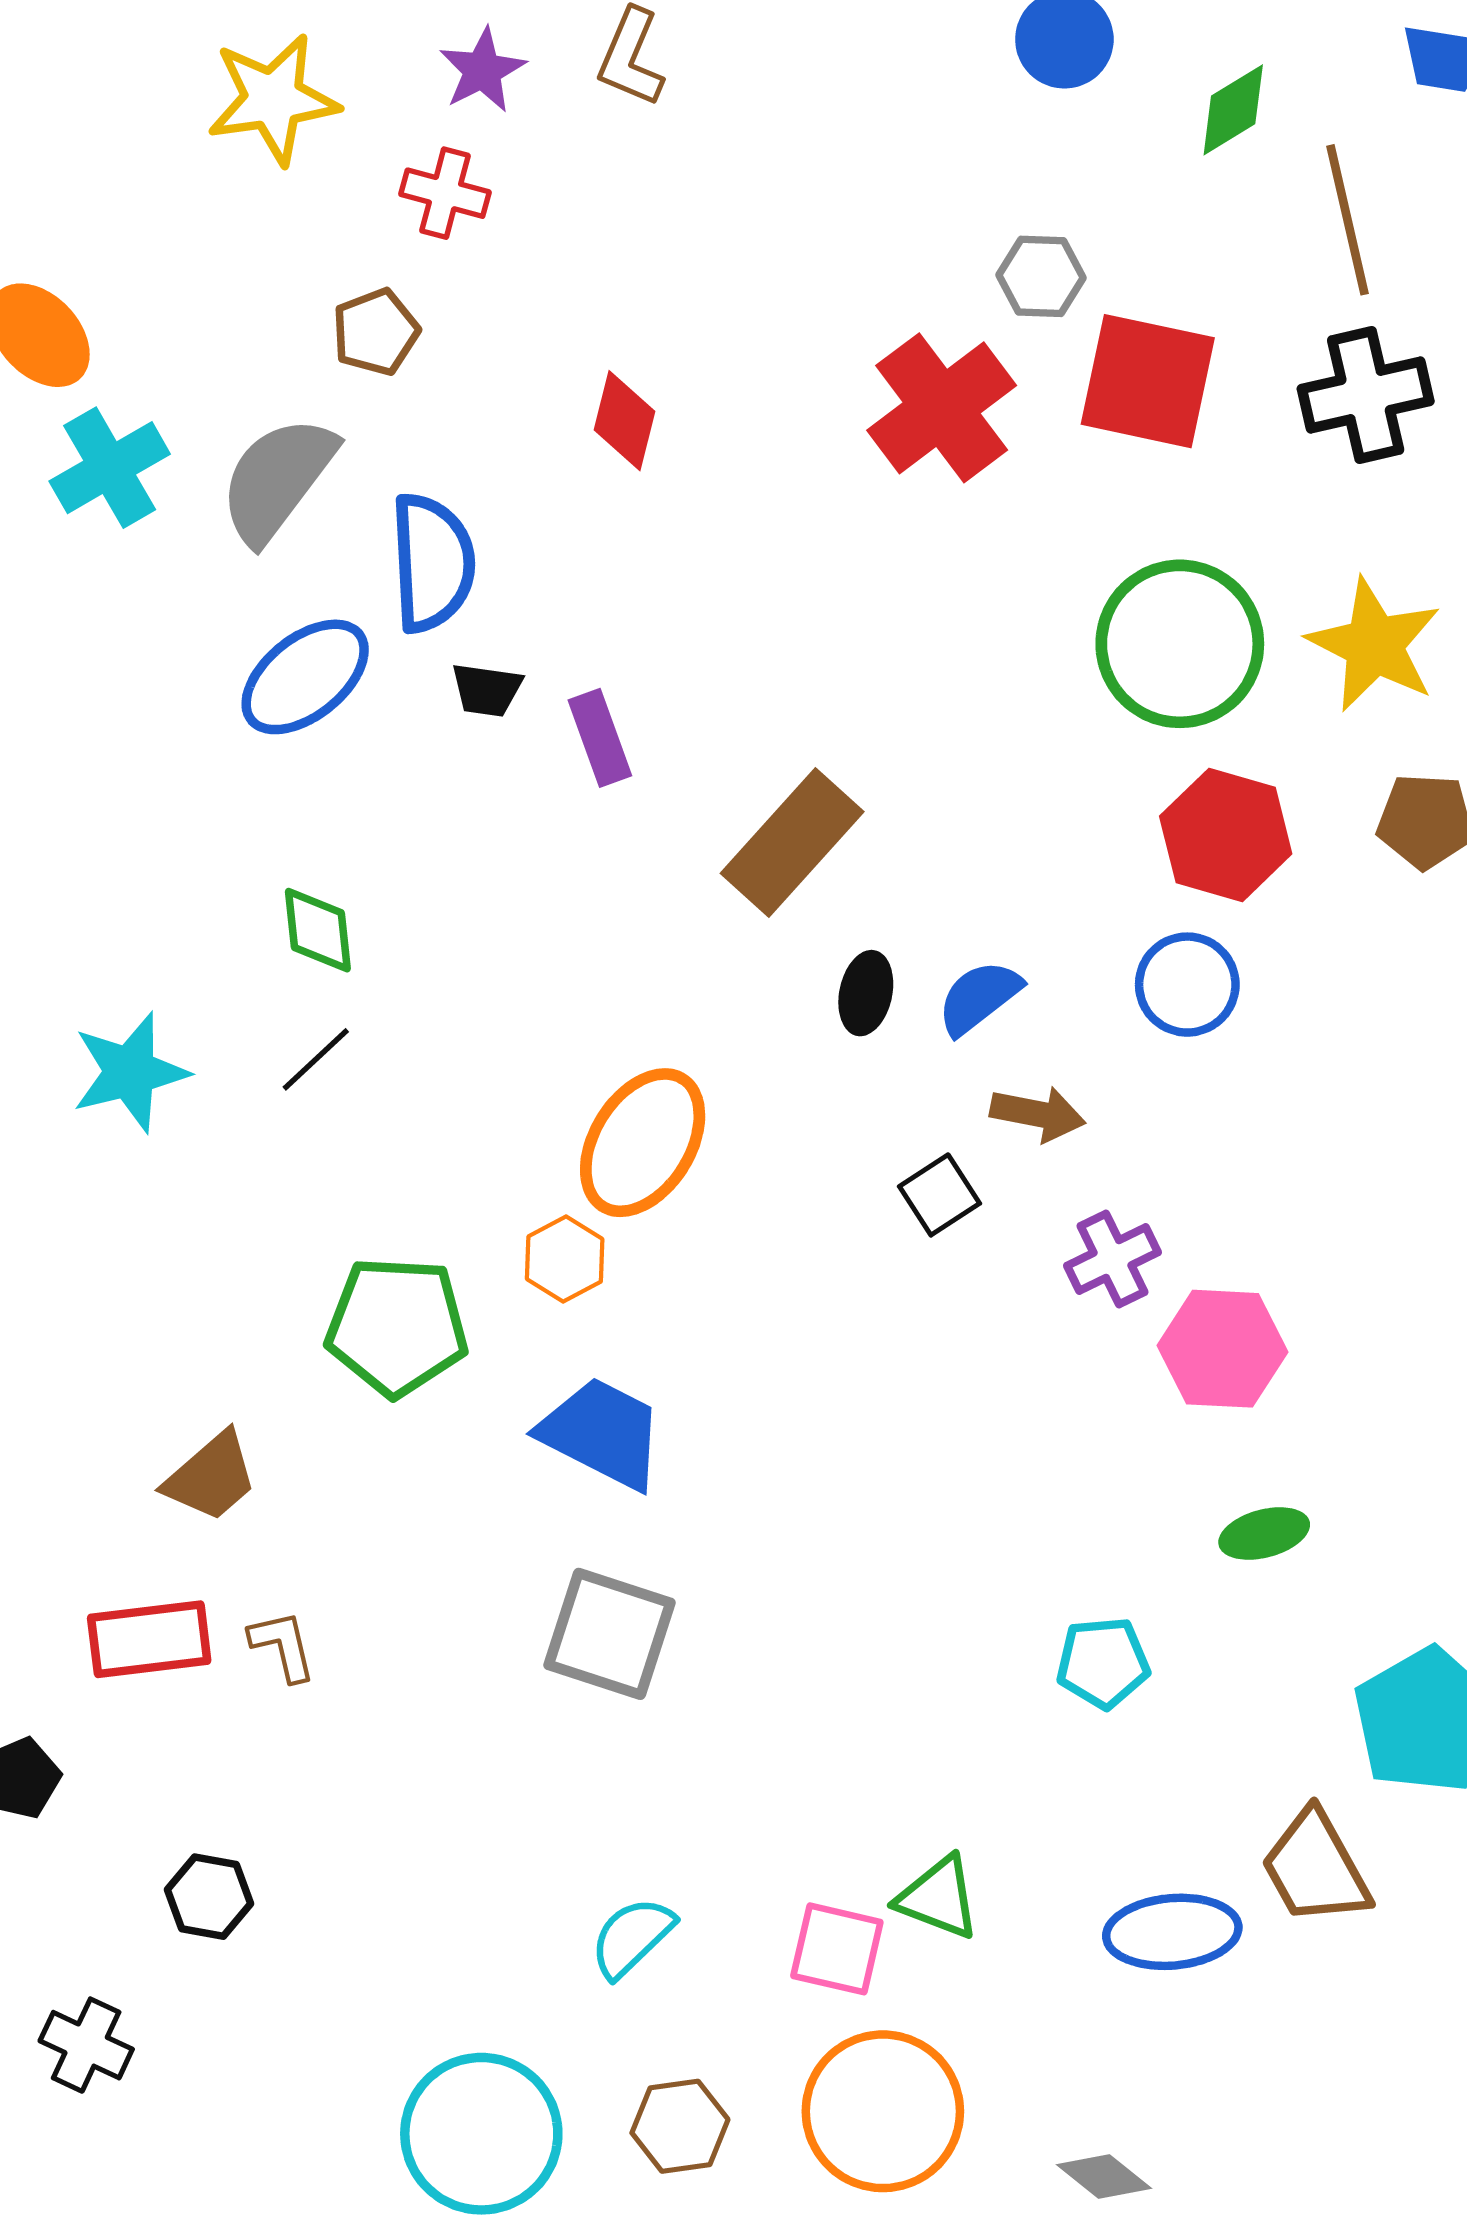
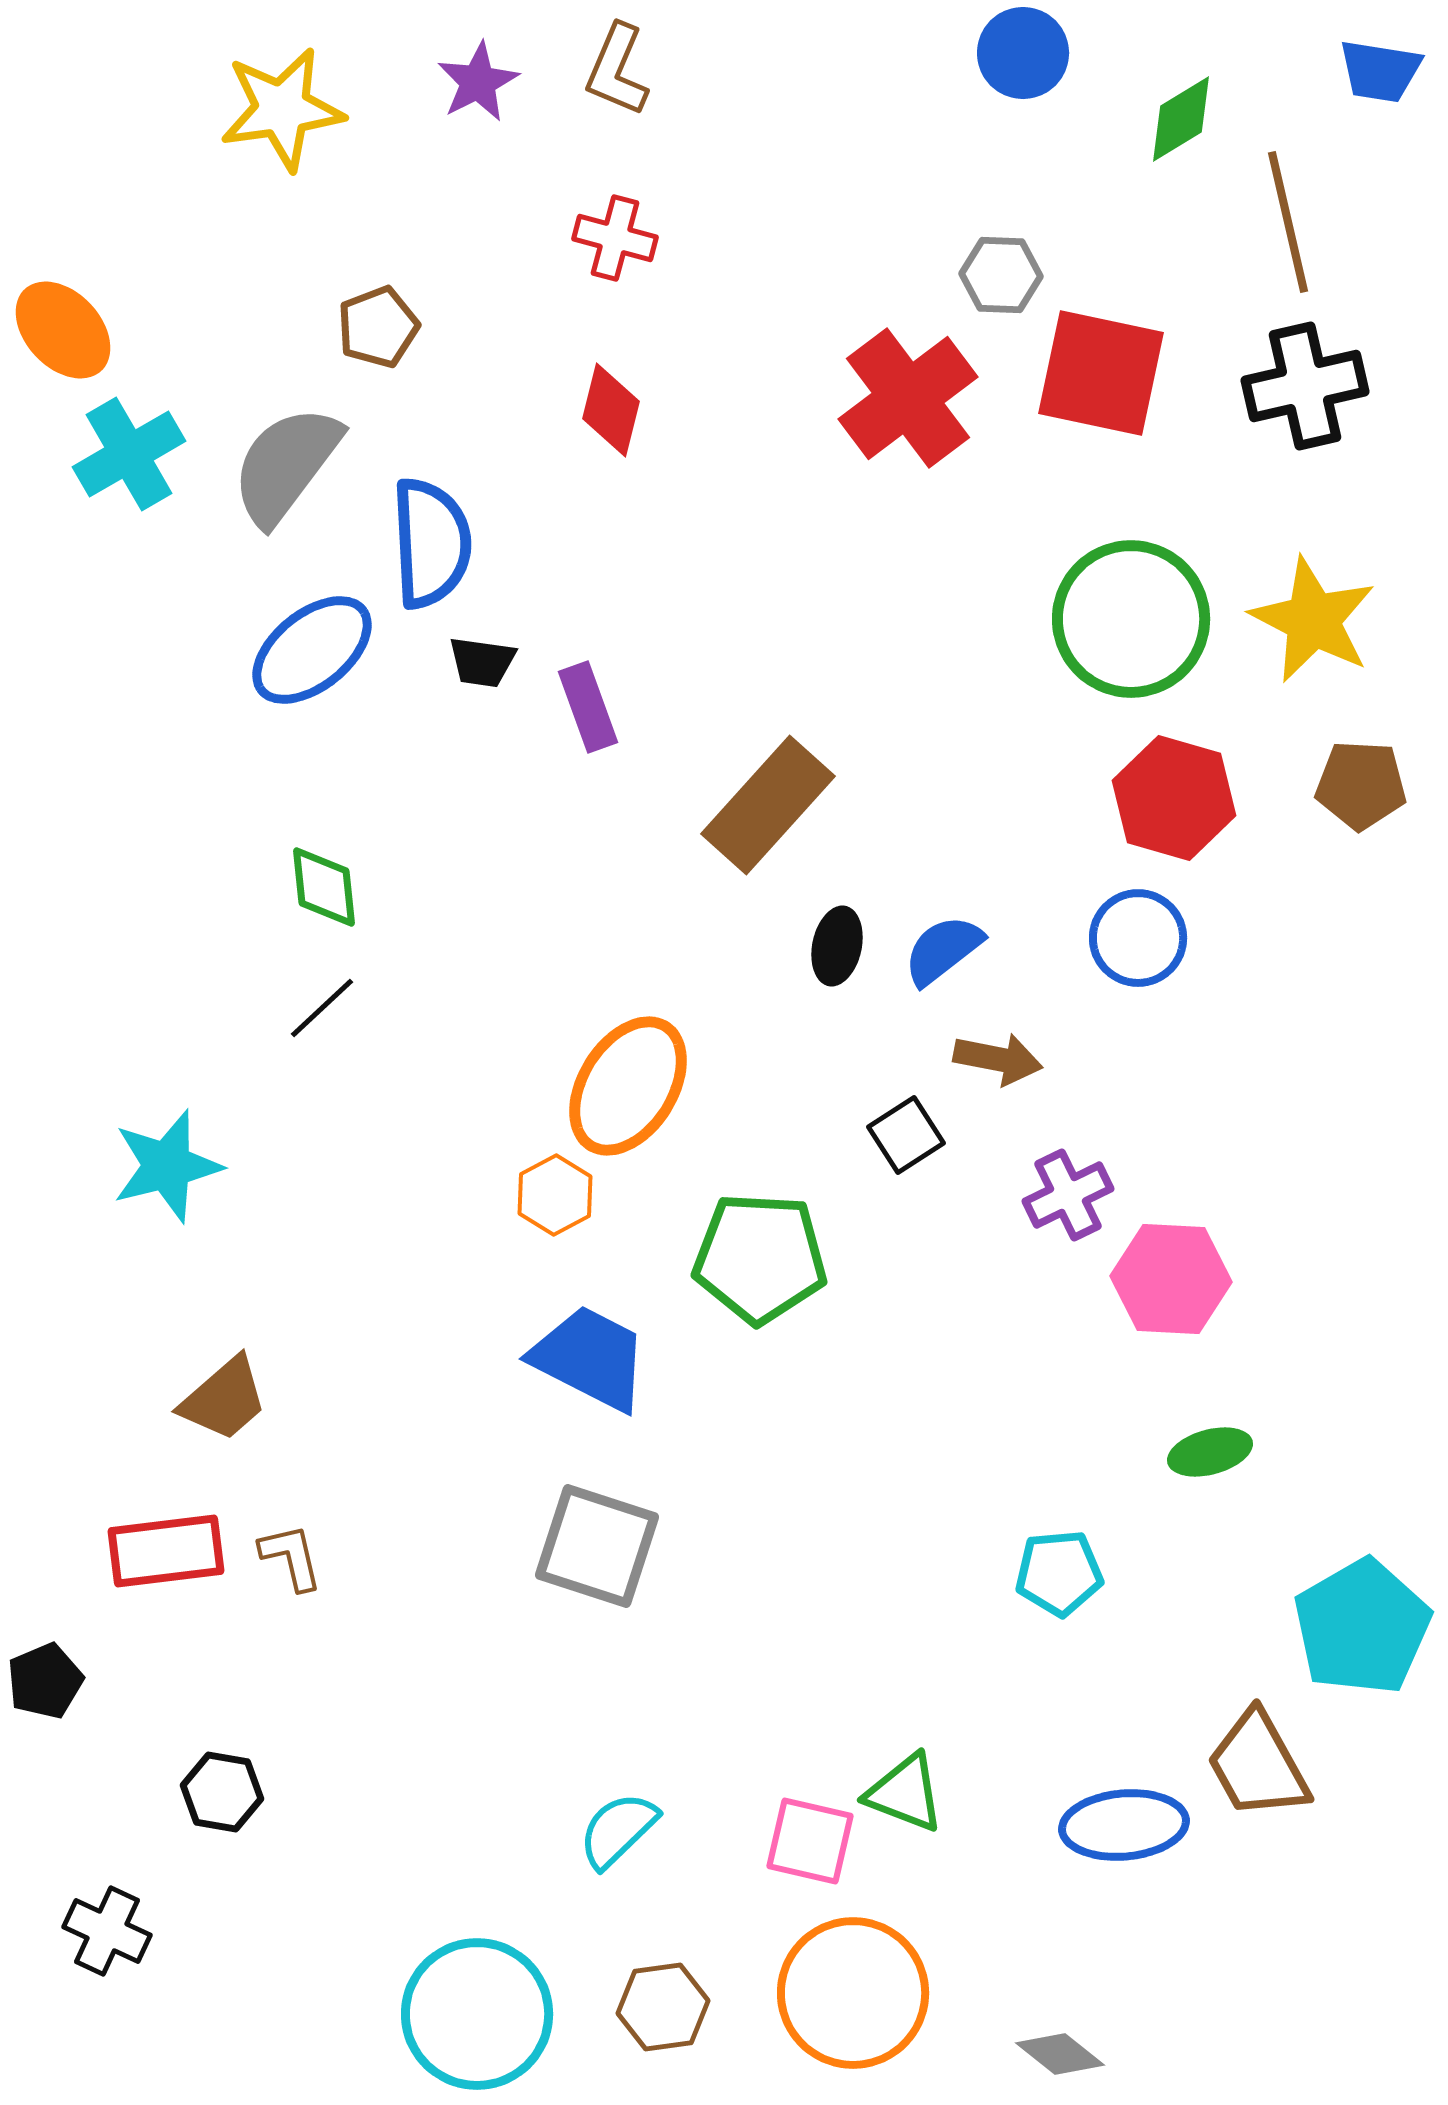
red cross: (445, 193) -> (615, 238), moved
cyan star: (130, 1072) -> (167, 1166), moved
green pentagon: (397, 1326) -> (760, 1258), moved

